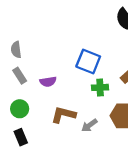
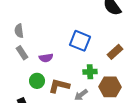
green cross: (100, 87) -> (90, 72), moved
green circle: (20, 109) -> (37, 81), moved

